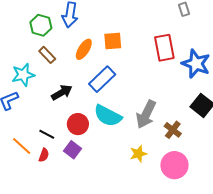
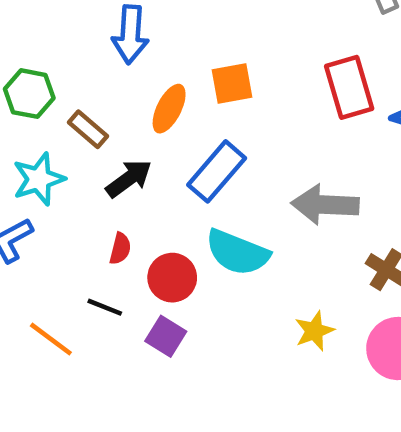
green hexagon: (41, 25) -> (29, 94), moved
black arrow: (62, 92) -> (129, 179), moved
gray arrow: (146, 114) -> (325, 205), moved, turned 72
red semicircle: (44, 155) -> (120, 249), moved

